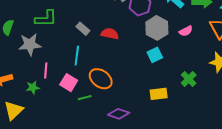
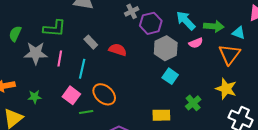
pink semicircle: (186, 31) -> (196, 43), moved
cyan square: (155, 55) -> (170, 76), moved, turned -35
pink line: (46, 71) -> (60, 58), moved

